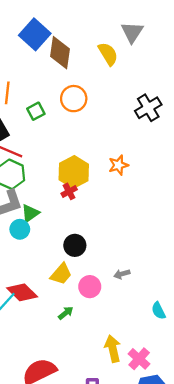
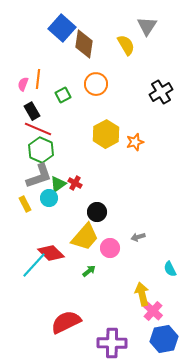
yellow hexagon: (74, 172) -> (106, 134), moved
red cross: (69, 191) -> (75, 183), moved, turned -32
yellow trapezoid: (61, 274) -> (85, 237), size x1.4
yellow arrow: (113, 349) -> (142, 294), moved

